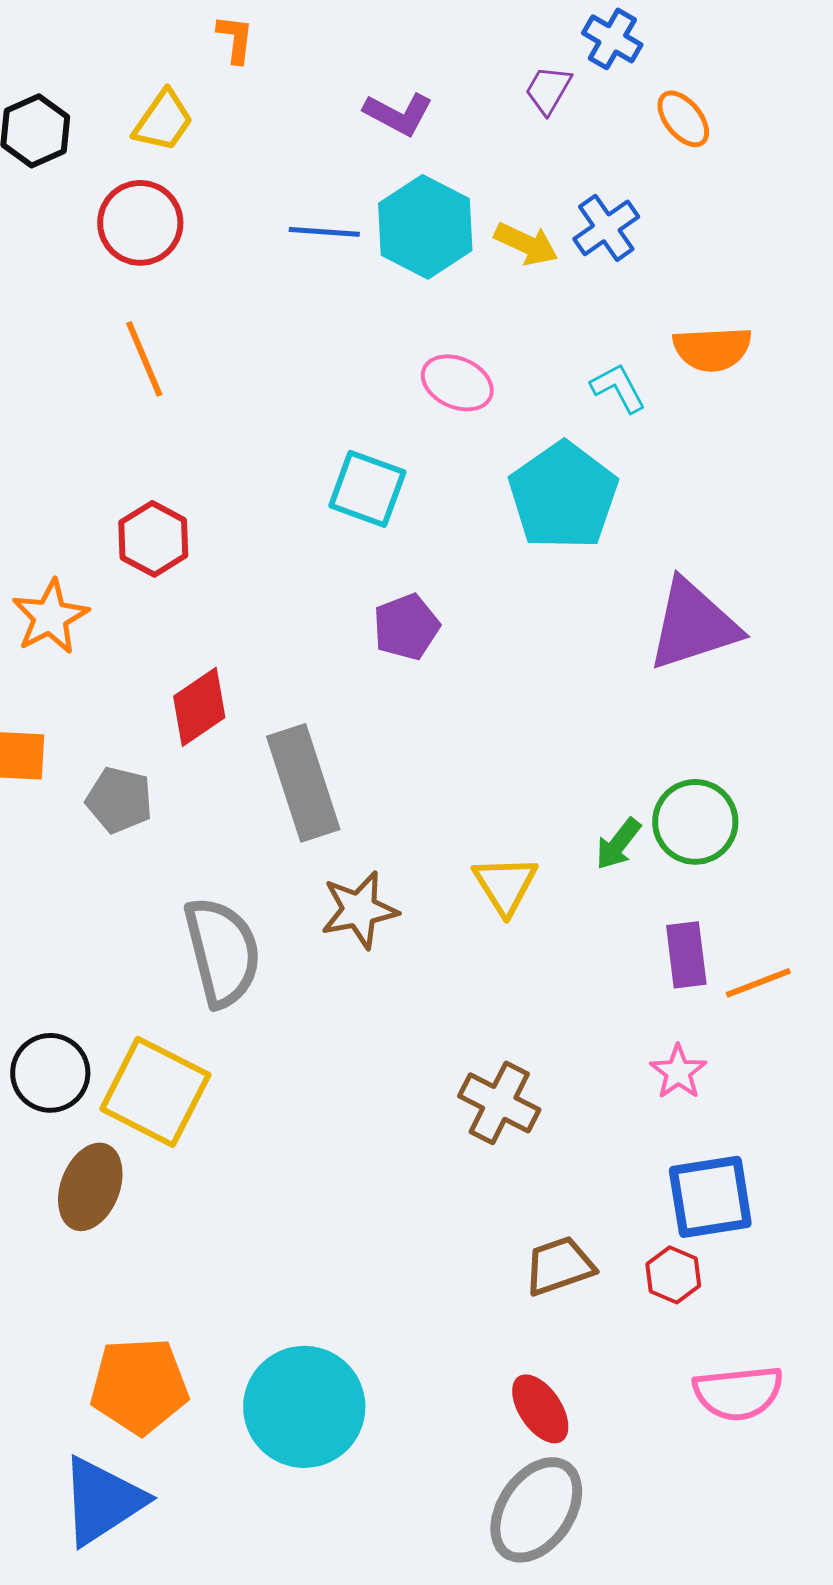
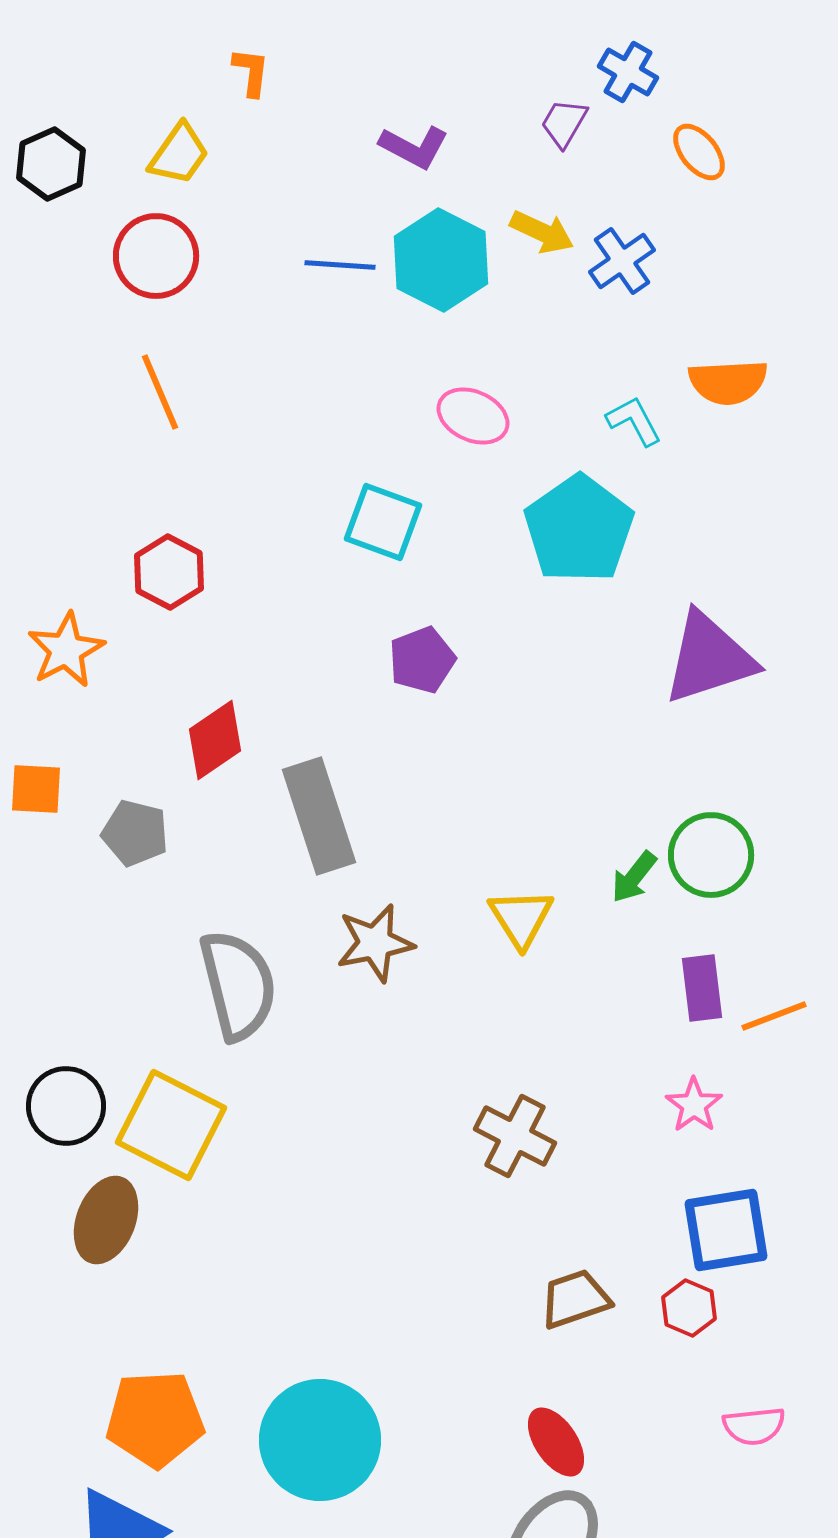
yellow arrow: (526, 244) -> (542, 232), moved
pink semicircle: (738, 1393) -> (754, 1426), size x0.7

